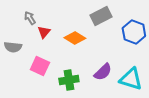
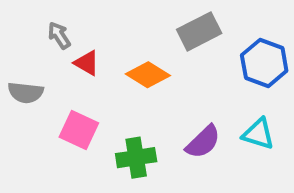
red triangle: (44, 32) -> (87, 63), turned -40
cyan triangle: (131, 79) -> (258, 134), moved, size x0.7

